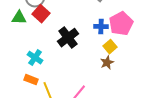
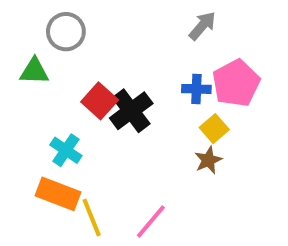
red square: (41, 14) -> (100, 101), moved
orange rectangle: (31, 80) -> (58, 194), size x1.5

